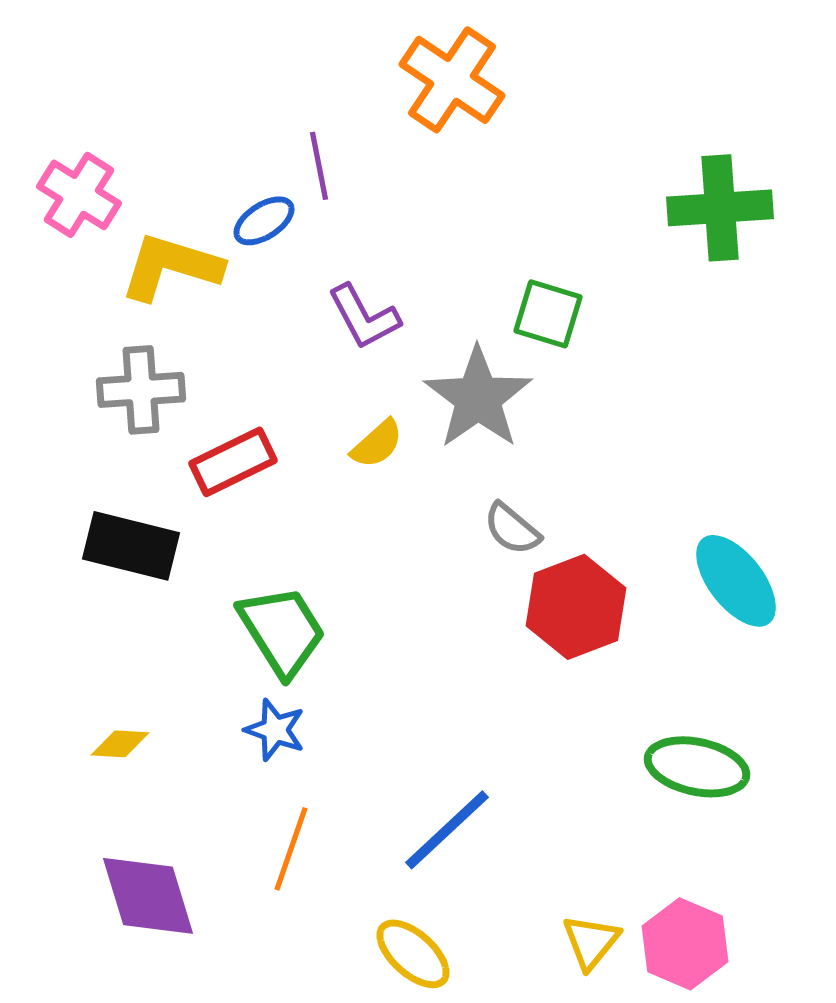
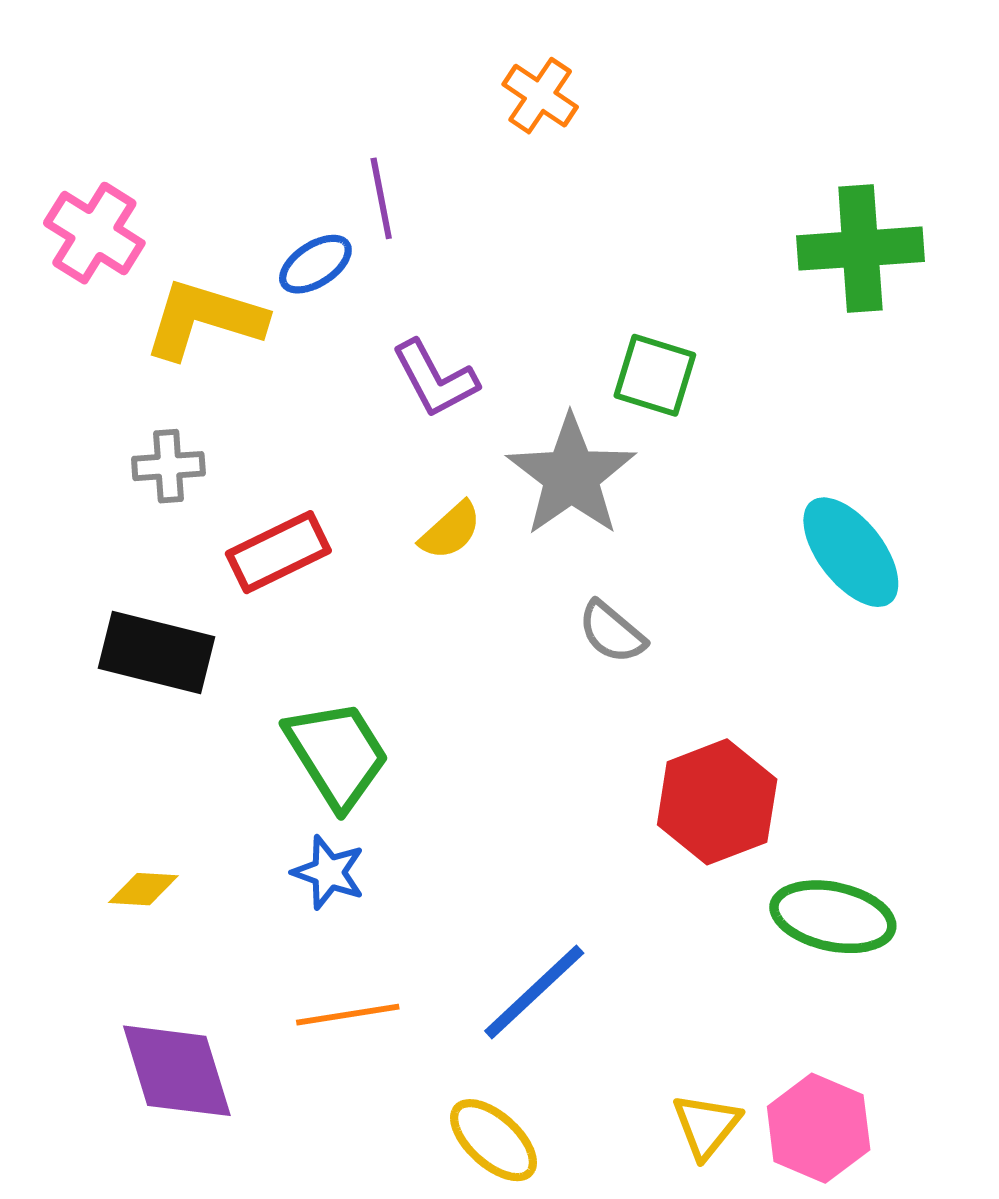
orange cross: (452, 80) -> (540, 96), size x0.6
gray cross: (141, 390) -> (168, 466), size x0.7
cyan ellipse: (736, 581) -> (851, 552), moved
red hexagon: (576, 607) -> (717, 802), moved
orange line: (291, 849) -> (348, 1015), turned 62

